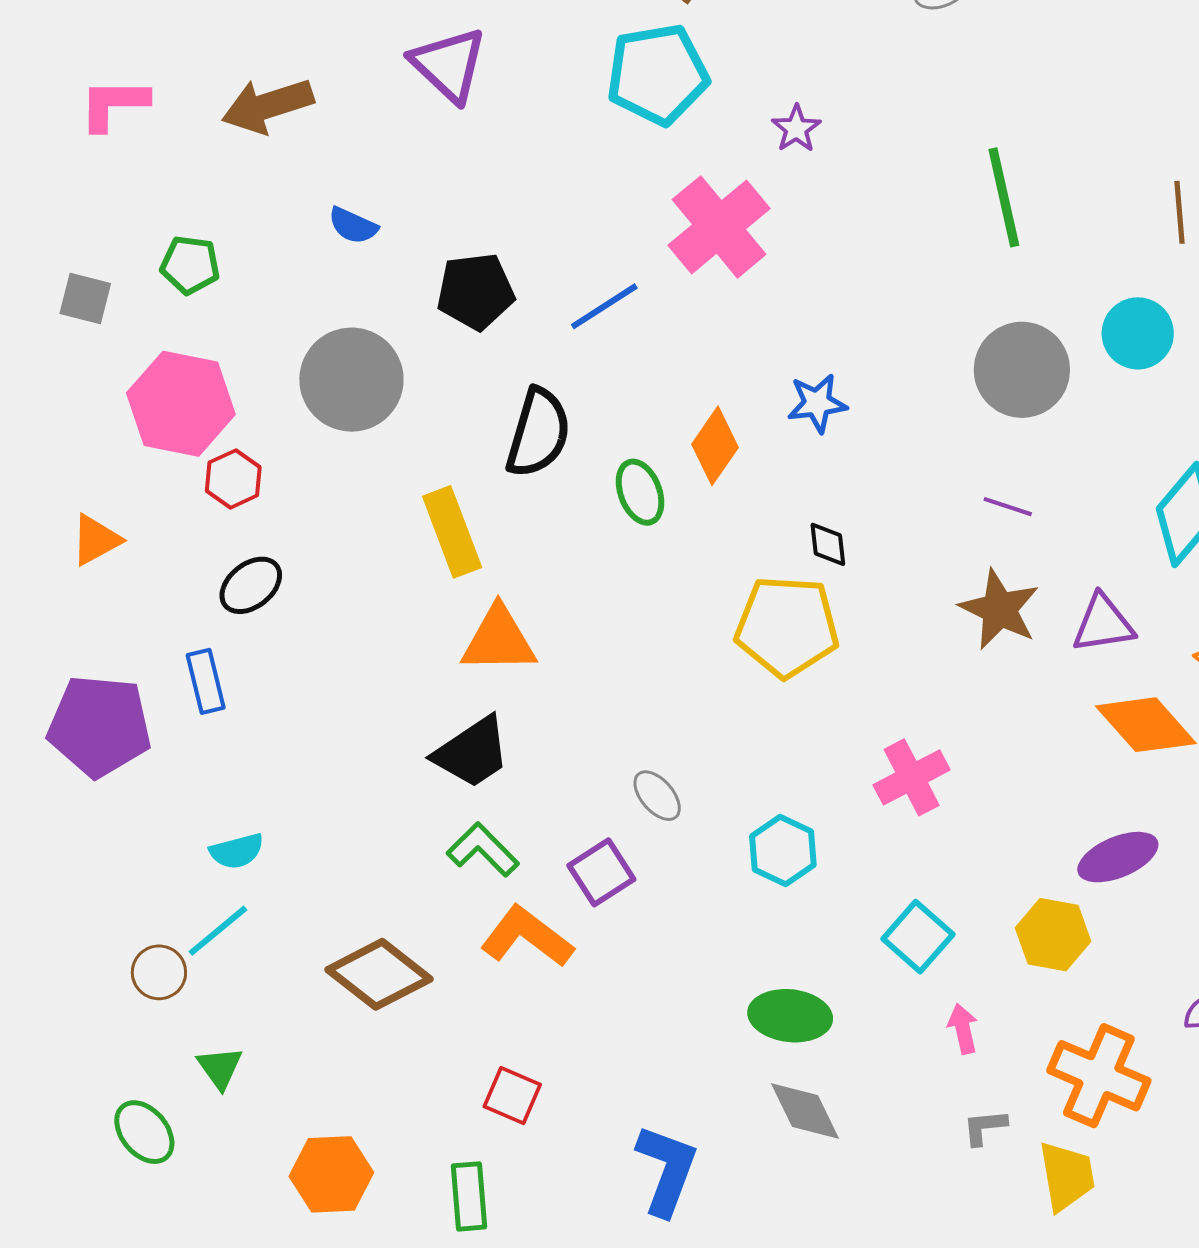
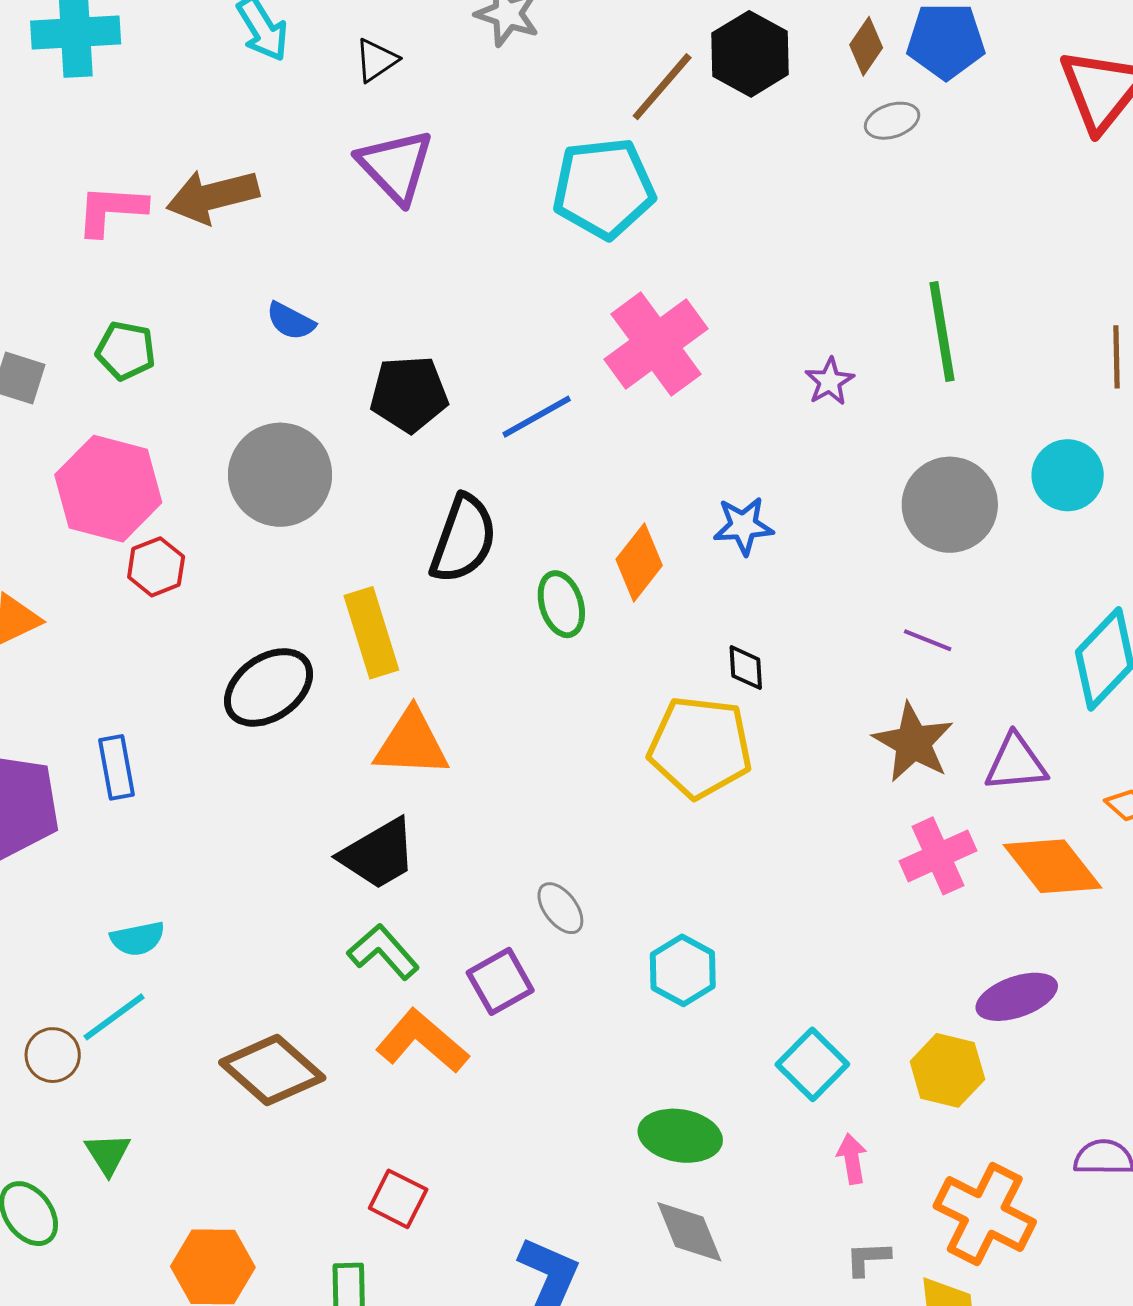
pink L-shape: (114, 104) -> (111, 210), moved
purple star: (796, 129) -> (829, 381), moved
black ellipse: (251, 585) -> (269, 687), moved, size x1.4
pink cross: (912, 777) -> (938, 856), moved

